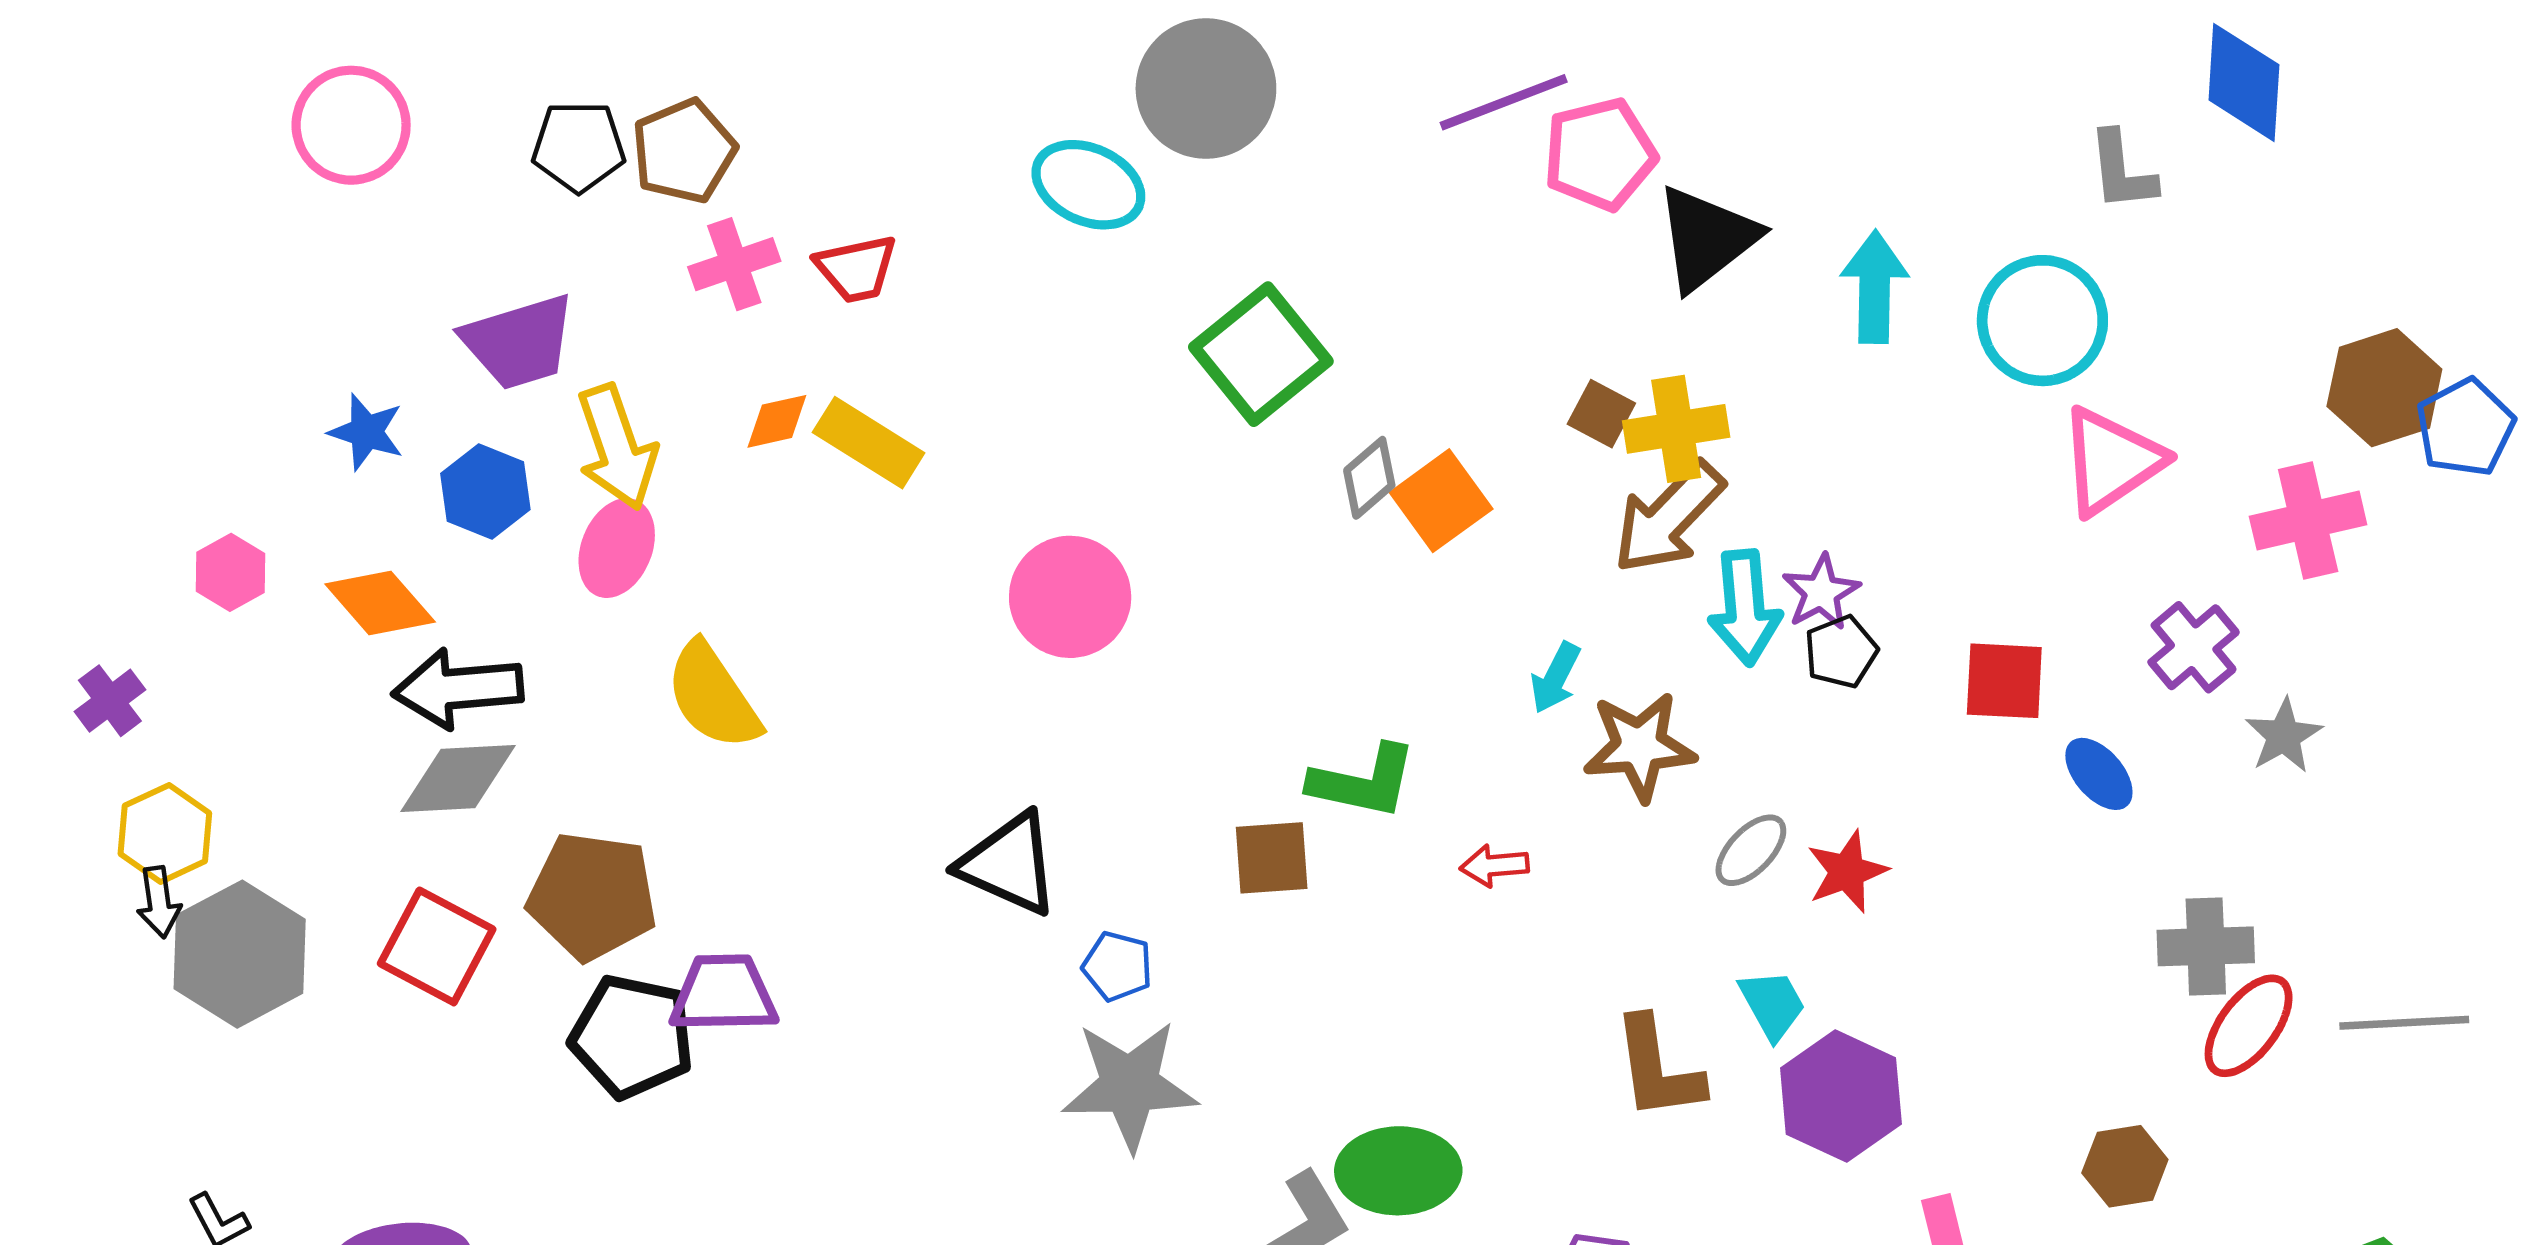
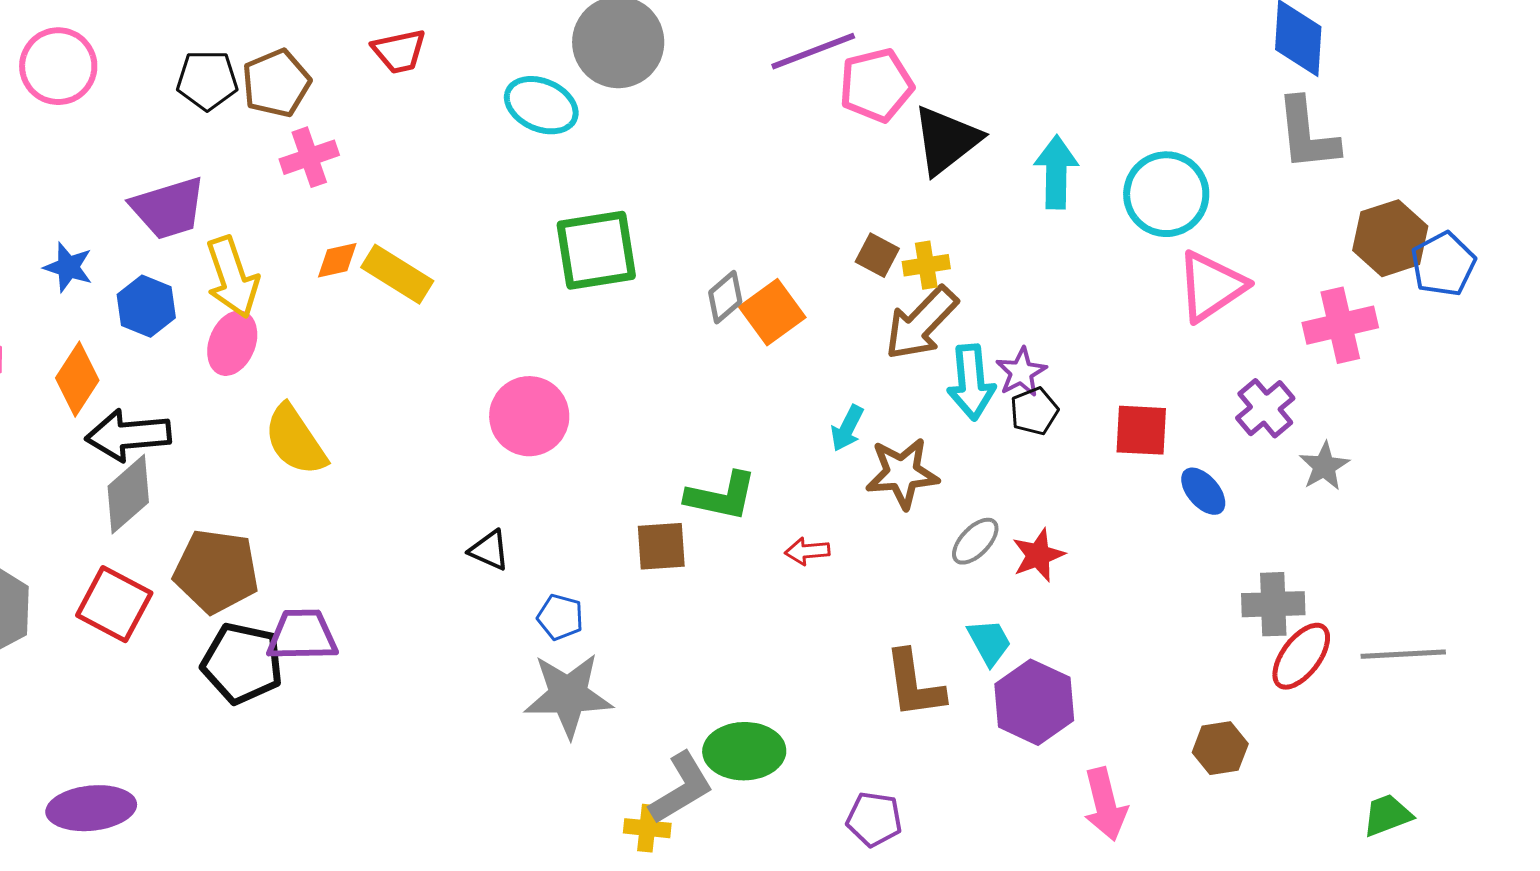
gray L-shape: (2122, 171) -> (1307, 134), moved, size x1.4
red trapezoid: (856, 269) -> (399, 51), moved
green square: (1261, 354) -> (596, 250), moved, turned 30
yellow cross: (1676, 429) -> (926, 265), size x0.7
pink circle: (1070, 597) -> (529, 416), moved
orange diamond: (380, 603) -> (77, 379), turned 74
gray diamond: (458, 779) -> (128, 494), turned -38
black triangle: (1009, 864) -> (489, 550), size x0.6

